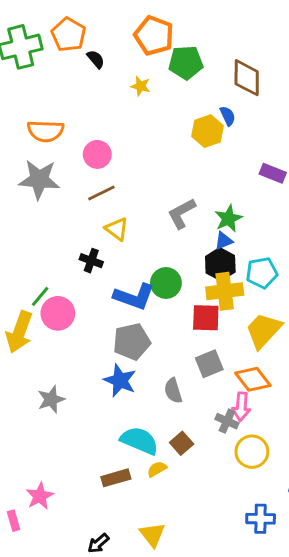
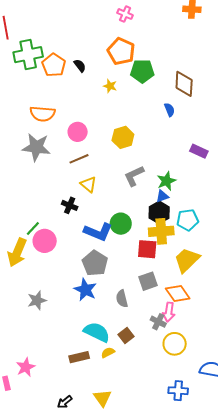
orange pentagon: (69, 35) -> (54, 65), moved
yellow hexagon: (208, 131) -> (123, 137), moved
gray pentagon: (132, 342) -> (95, 263), turned -30

